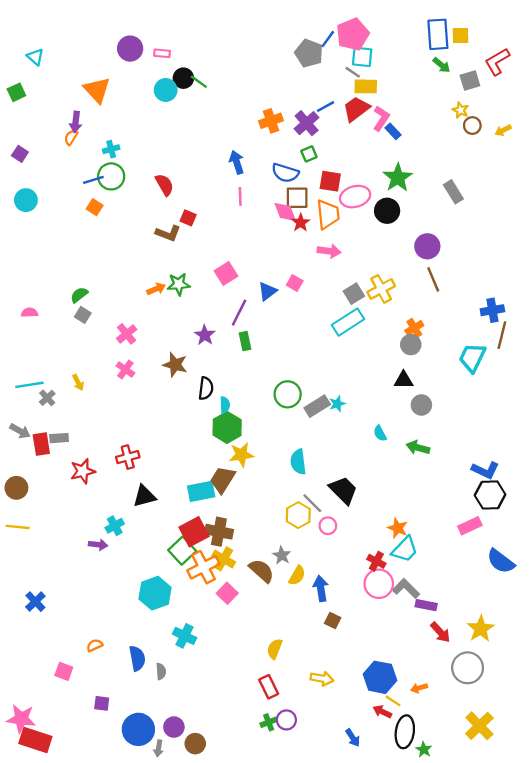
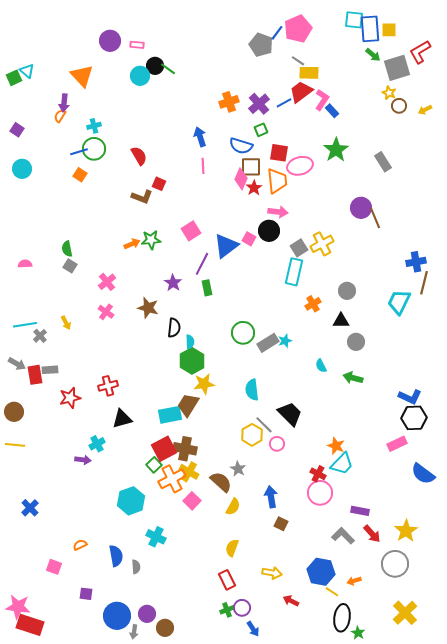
cyan triangle: (35, 57) -> (27, 71), moved
cyan square: (362, 57) -> (354, 20), moved
gray square: (470, 81) -> (397, 68), size x1.5
blue line: (325, 107) -> (284, 103), moved
black circle: (387, 211) -> (269, 231), moved
pink diamond: (285, 212) -> (241, 179), turned 45
brown line: (433, 279) -> (375, 218), moved
blue triangle: (267, 291) -> (226, 246), size x1.5
green semicircle: (79, 295) -> (67, 249), turned -63
cyan rectangle: (348, 322) -> (294, 272), turned -44
orange cross: (414, 328) -> (313, 304), moved
green square: (182, 551) -> (154, 465), size x0.7
yellow semicircle: (297, 575) -> (233, 507), moved
gray L-shape: (406, 588) -> (343, 536), moved
red arrow: (382, 712) -> (291, 601), moved
blue arrow: (353, 738) -> (253, 629), moved

